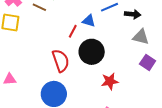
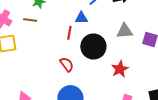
gray triangle: (141, 37) -> (125, 31), moved
red semicircle: (61, 61) -> (67, 64), size x0.7

